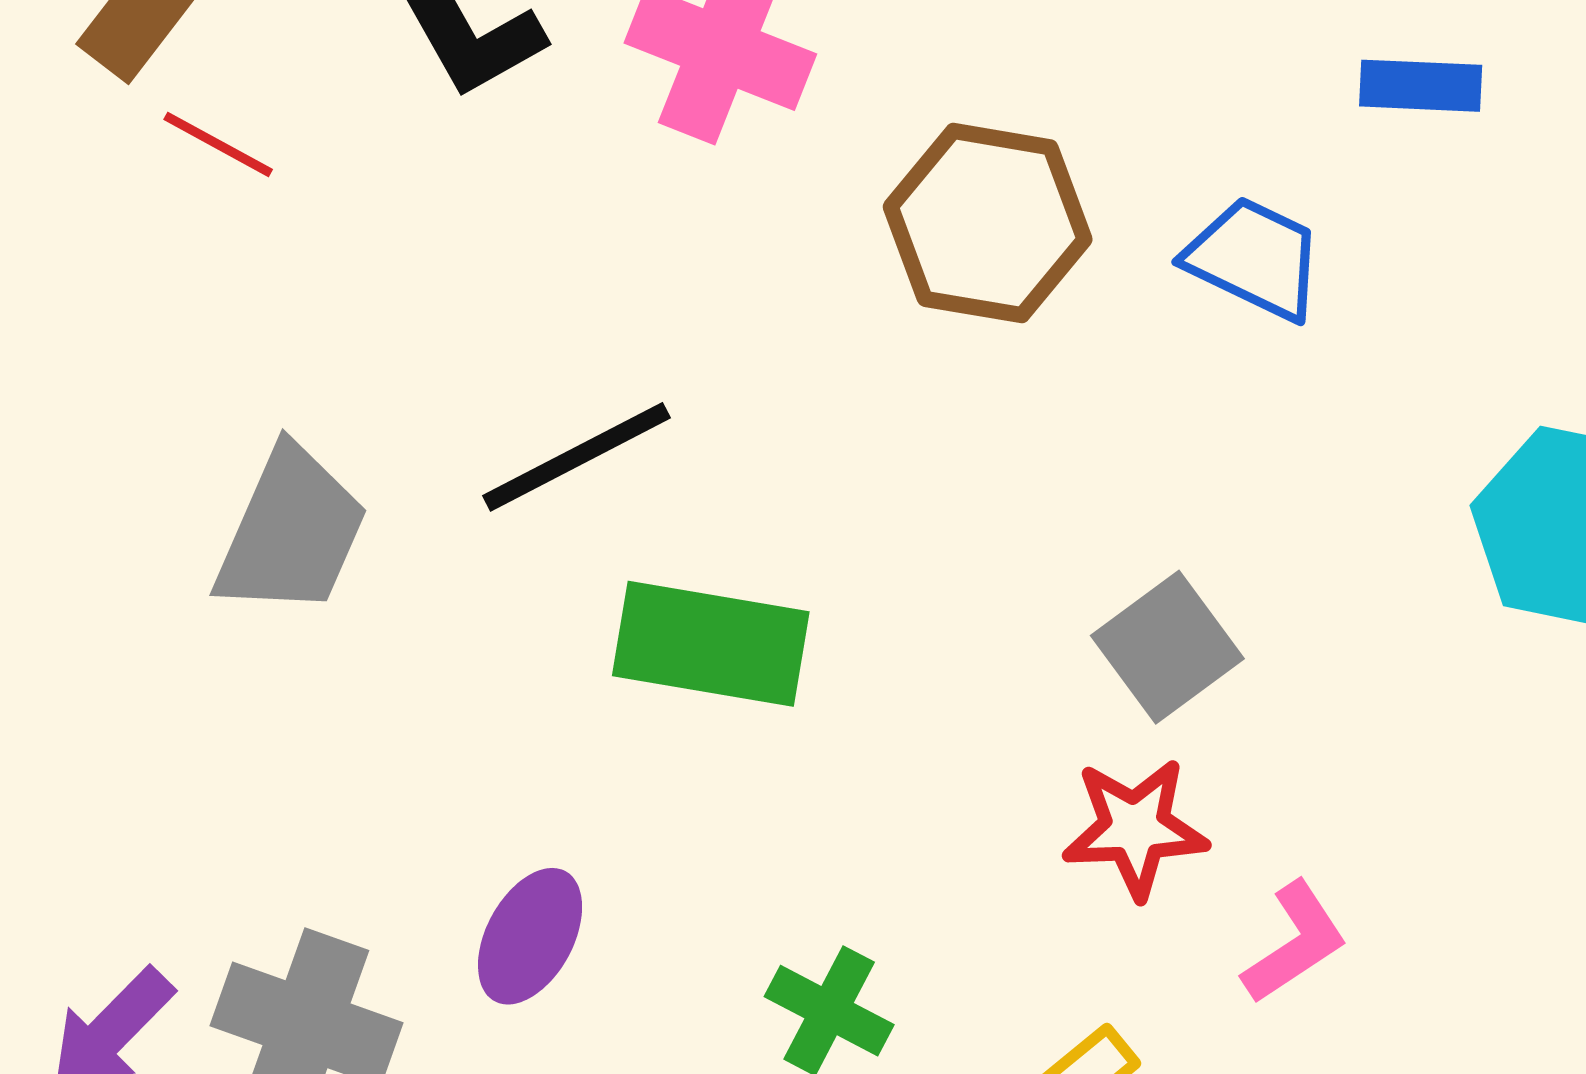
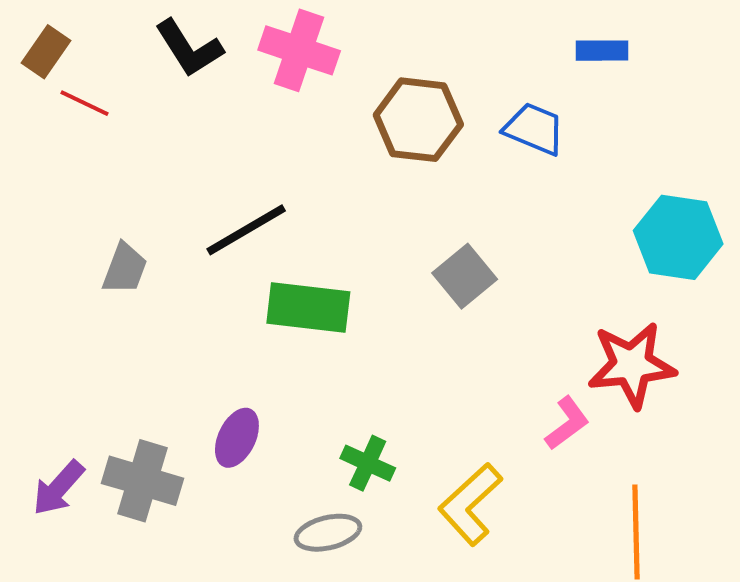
gray trapezoid: (291, 532) -> (125, 269), size x0.7
gray square: (1167, 647) -> (465, 276), moved
red star: (1135, 828) -> (632, 365), moved, size x1.4

